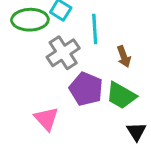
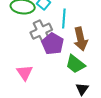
brown arrow: (124, 57) -> (81, 39), size x1.6
purple pentagon: (86, 89) -> (53, 44), moved

